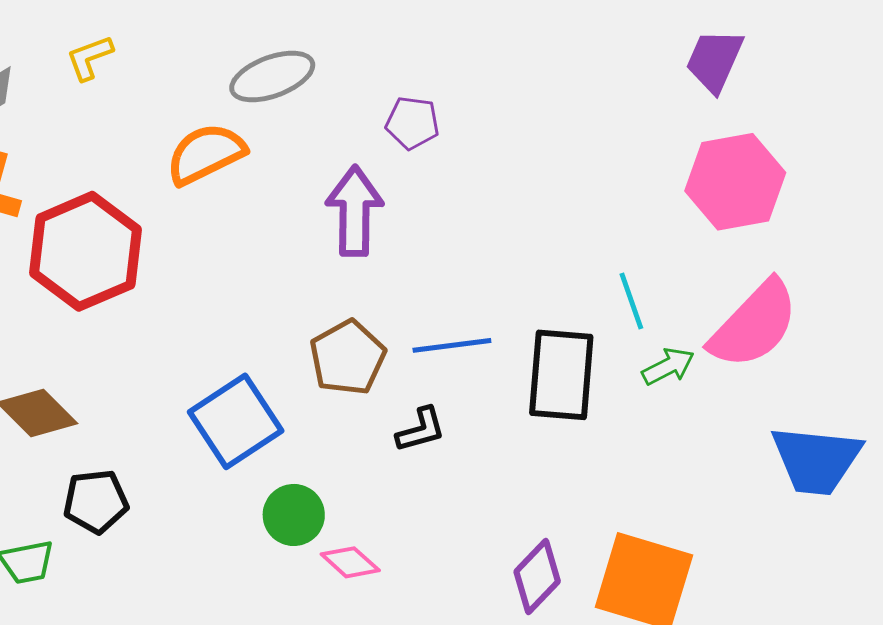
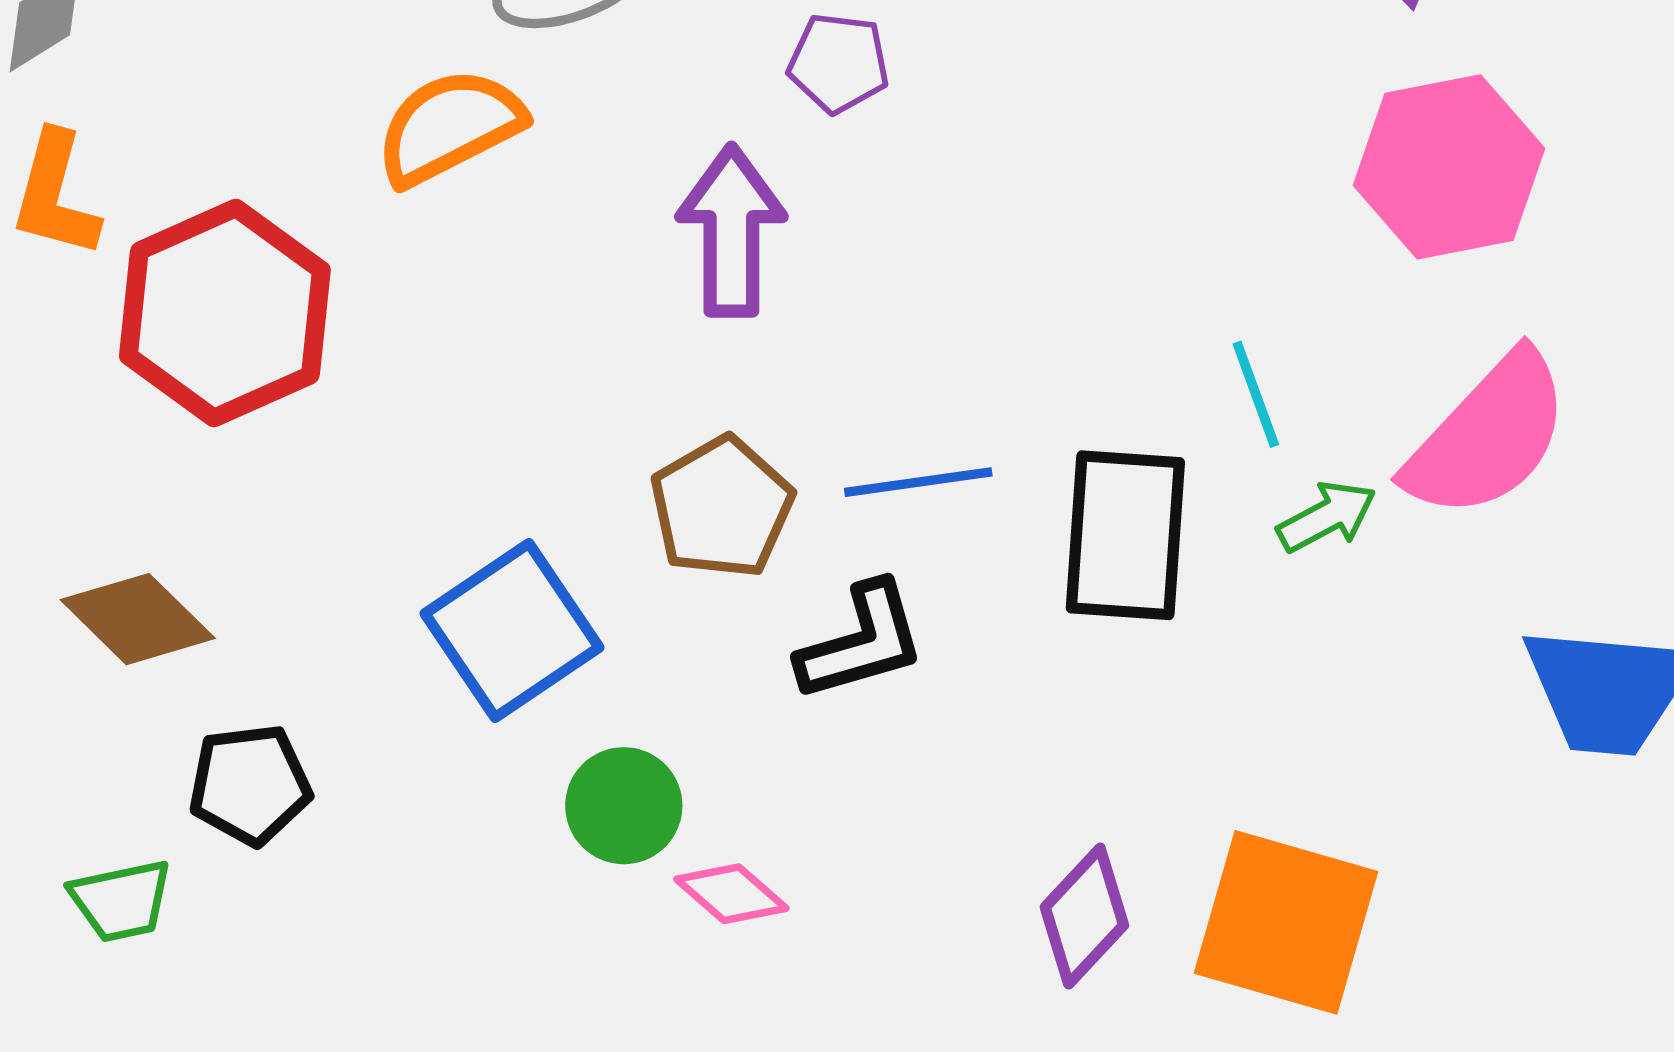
black L-shape: (421, 430) -> (861, 642), size x1.4

